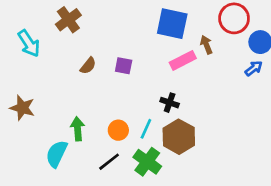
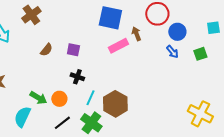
blue arrow: (254, 68) -> (172, 52), turned 88
black cross: (170, 103) -> (77, 77), moved
green arrow: (78, 129) -> (38, 98), turned 126
orange circle: (118, 130) -> (59, 99), moved

